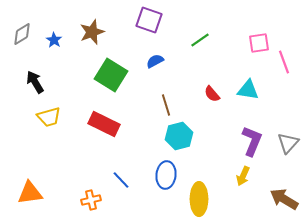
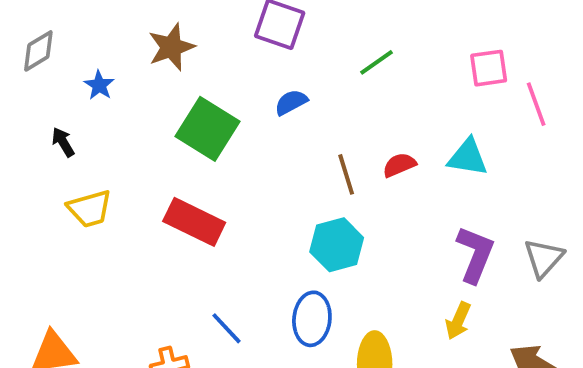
blue star: (54, 40) -> (99, 85), moved
black arrow: (35, 82) -> (63, 142), size x0.7
red semicircle: (212, 94) -> (399, 165), turned 108
brown line: (166, 105) -> (346, 174), moved

